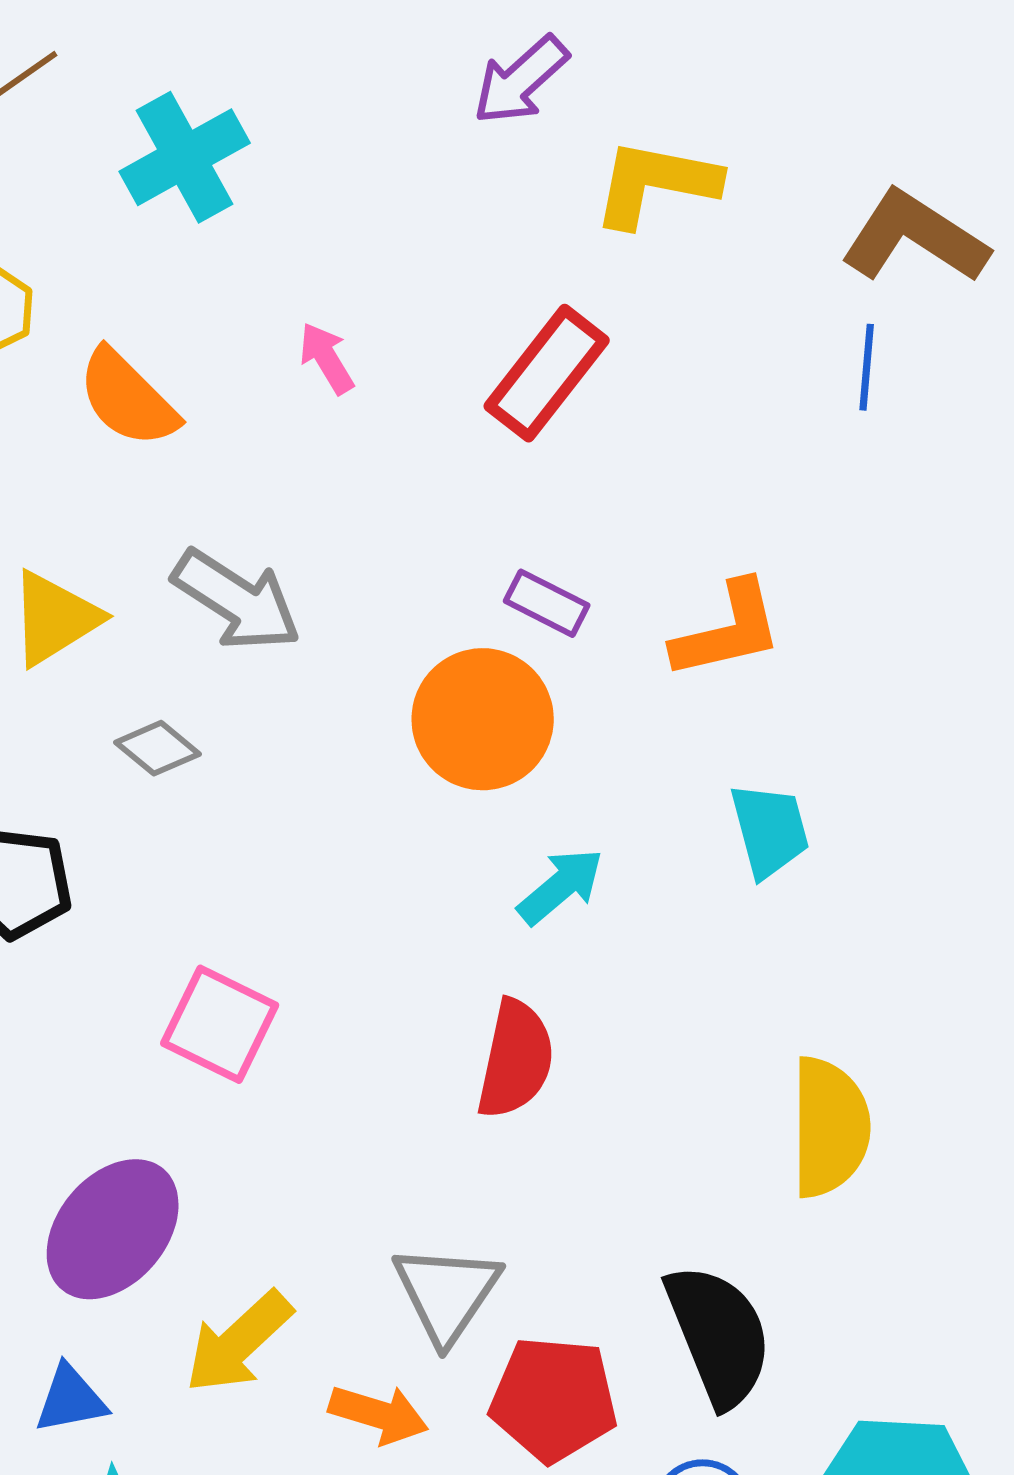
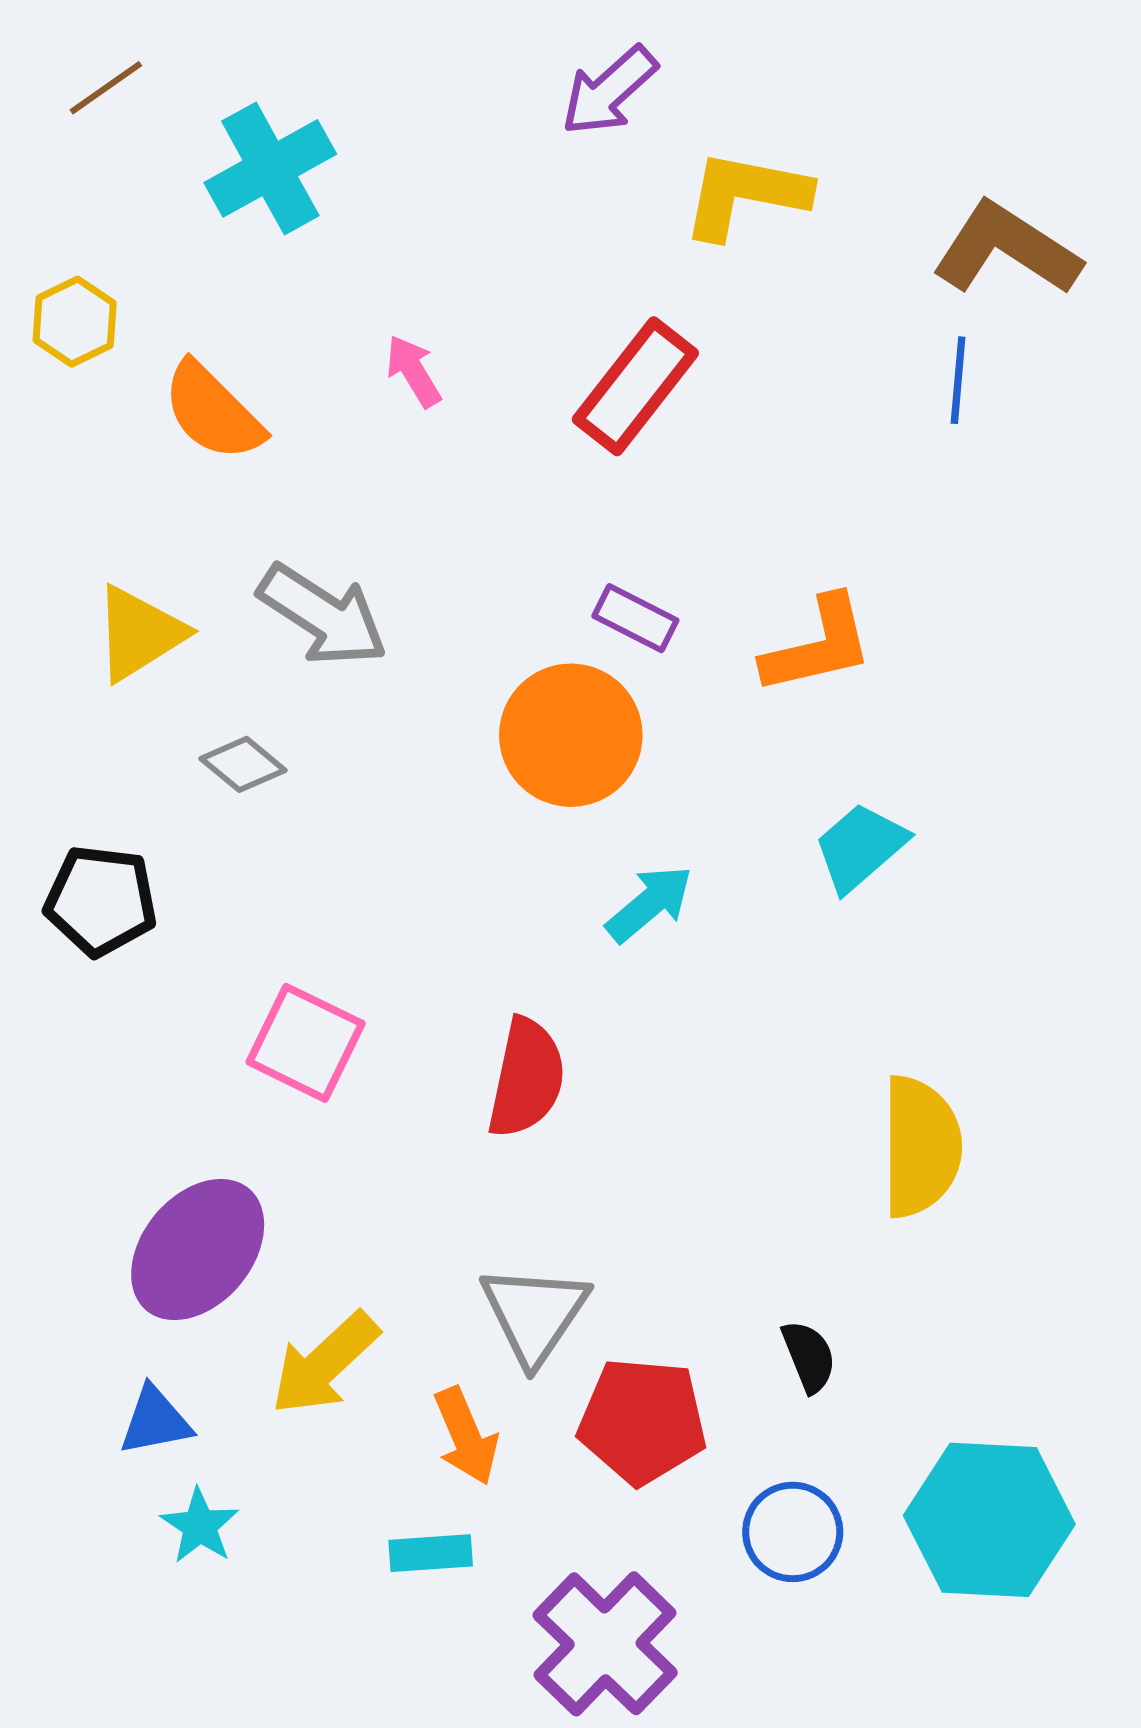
cyan trapezoid: (770, 830) -> (860, 847), turned -116
red semicircle: (516, 1059) -> (526, 1078), moved
black semicircle: (719, 1335) -> (809, 1356), size x0.5
orange arrow: (379, 1414) -> (466, 1436), turned 50

